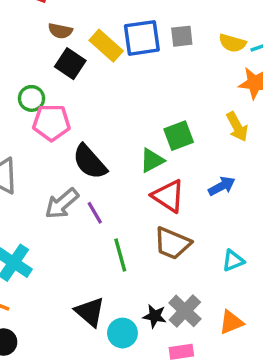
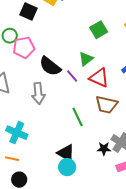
green square: (179, 136) -> (99, 30), moved
gray arrow: (62, 204) -> (38, 93), turned -45
purple line: (95, 213) -> (72, 76), moved
cyan circle: (122, 333) -> (67, 167), moved

